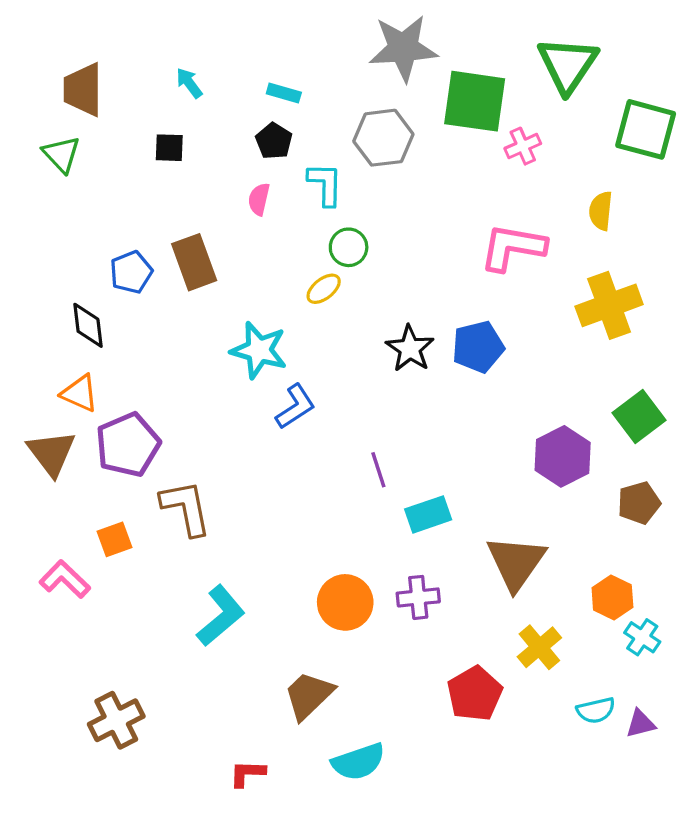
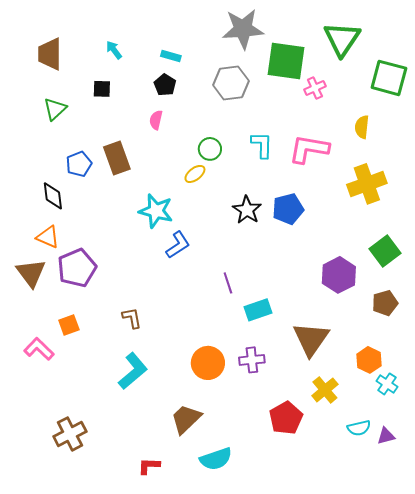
green triangle: (61, 154) -> (55, 109), moved, turned 30
cyan L-shape: (325, 184) -> (262, 145), moved
brown L-shape: (186, 508) -> (132, 318), moved, size x0.6

